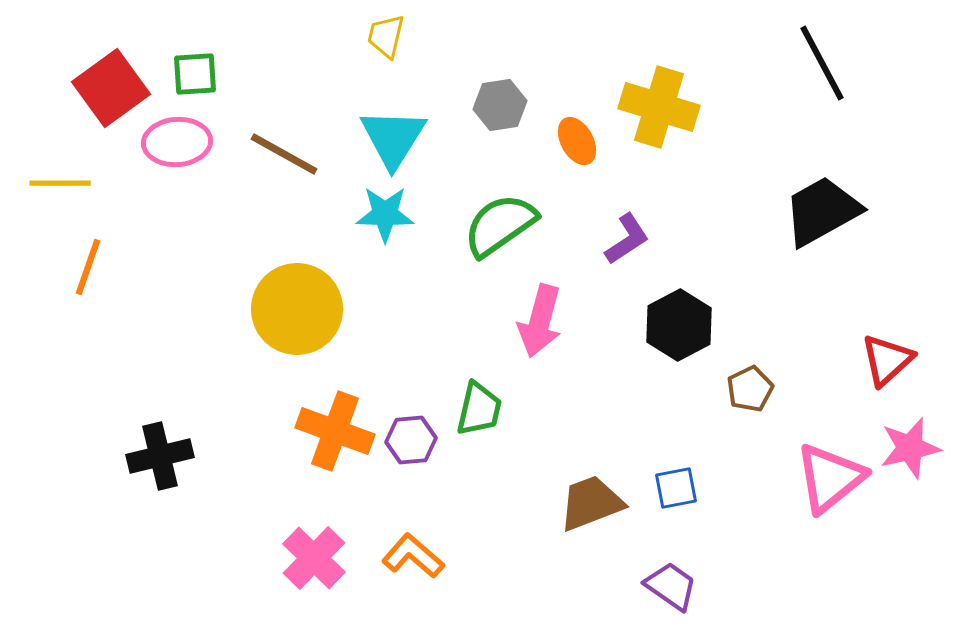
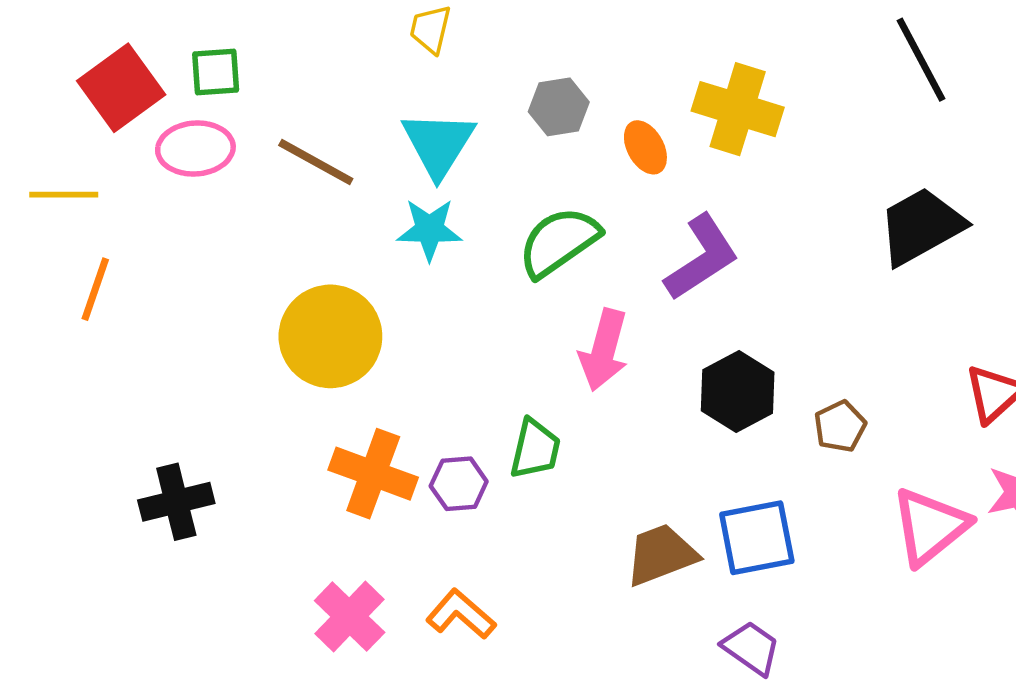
purple L-shape: (627, 239) -> (702, 258), size x1.5
black hexagon: (679, 325) -> (738, 392), moved
blue square: (676, 488) -> (757, 538), size x1.6

